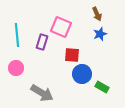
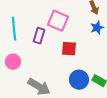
blue circle: (82, 74) -> (79, 80), moved

